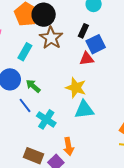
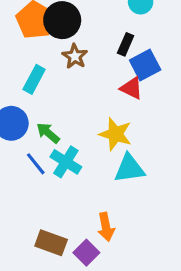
brown star: (51, 38) -> (75, 56), size x0.7
red triangle: (87, 59) -> (131, 88), turned 35
cyan cross: (46, 119) -> (66, 162), moved

